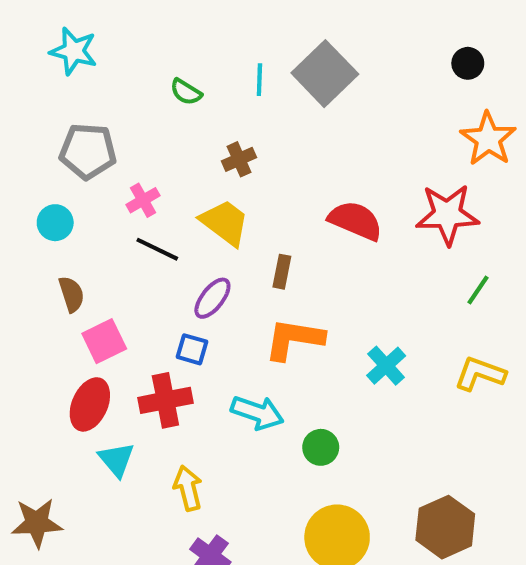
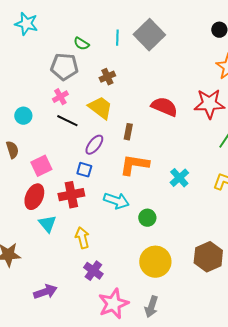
gray pentagon: (88, 151) -> (64, 67), moved
cyan circle: (55, 223) -> (23, 116), moved
brown semicircle: (71, 294) -> (12, 150), moved

